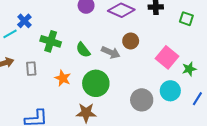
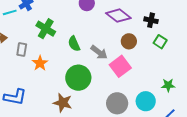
green square: (186, 19) -> (160, 42), moved
brown circle: (131, 41) -> (129, 41), moved
pink square: (167, 57) -> (120, 66), moved
orange star: (63, 78) -> (40, 63), moved

